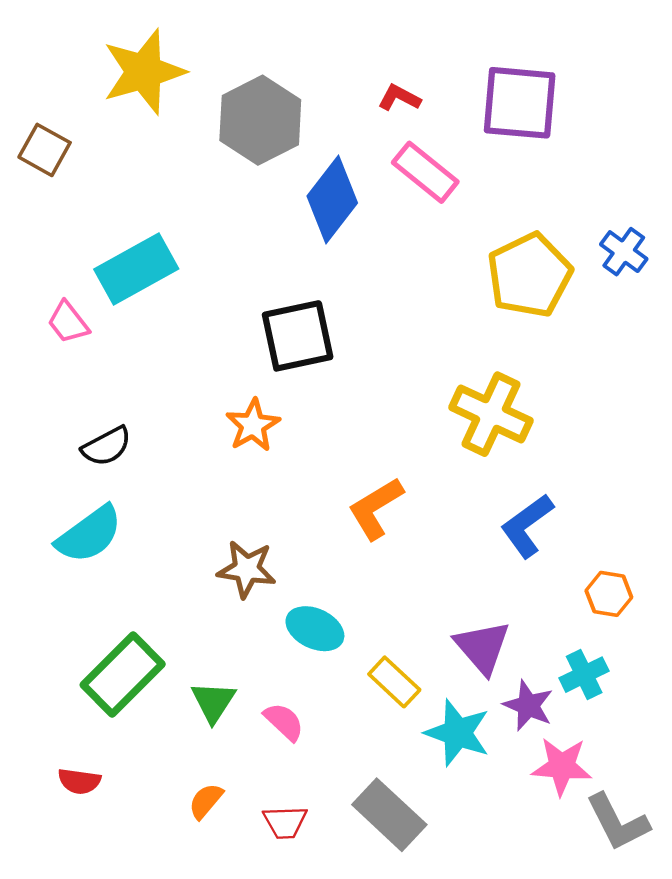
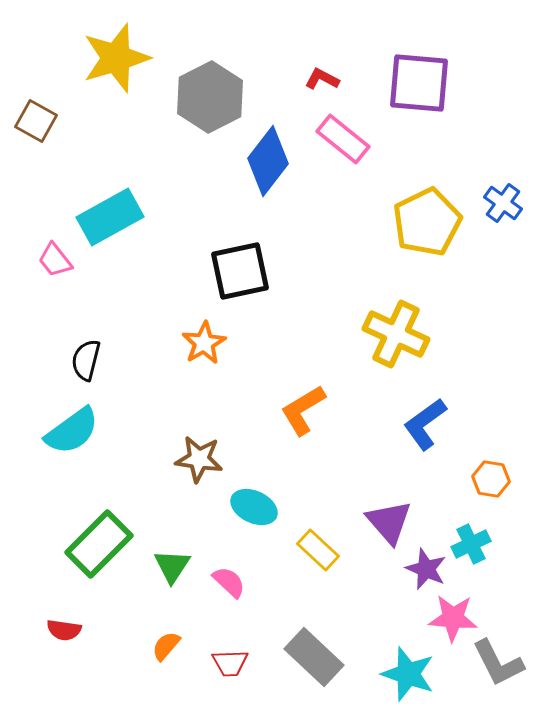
black semicircle: (107, 446) -> (86, 360), turned 132
cyan star: (458, 733) -> (408, 674), moved

